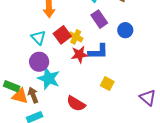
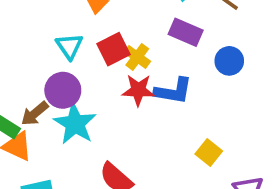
purple rectangle: (99, 19) -> (186, 32), turned -42
yellow square: (107, 84) -> (209, 153), moved
brown arrow: (33, 95) -> (35, 114), moved, turned -119

